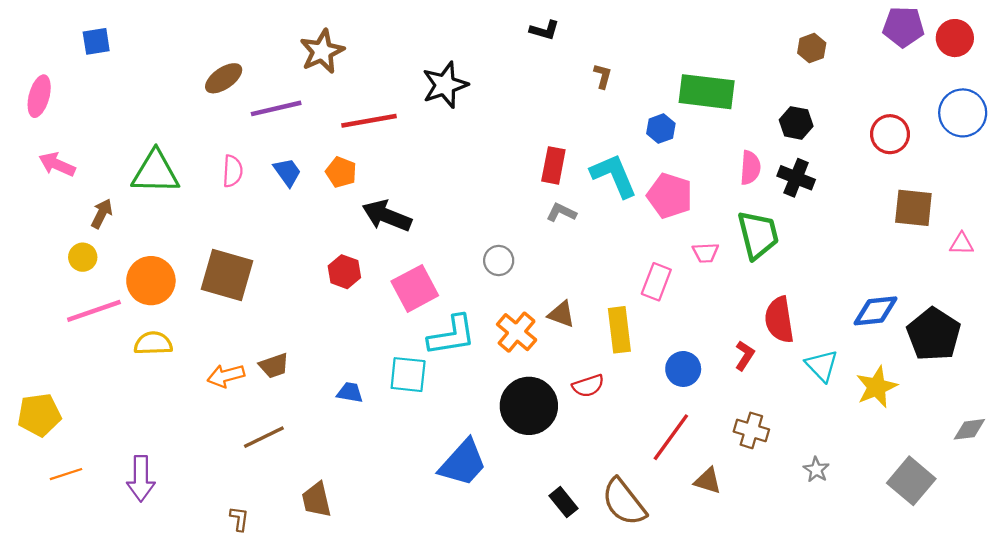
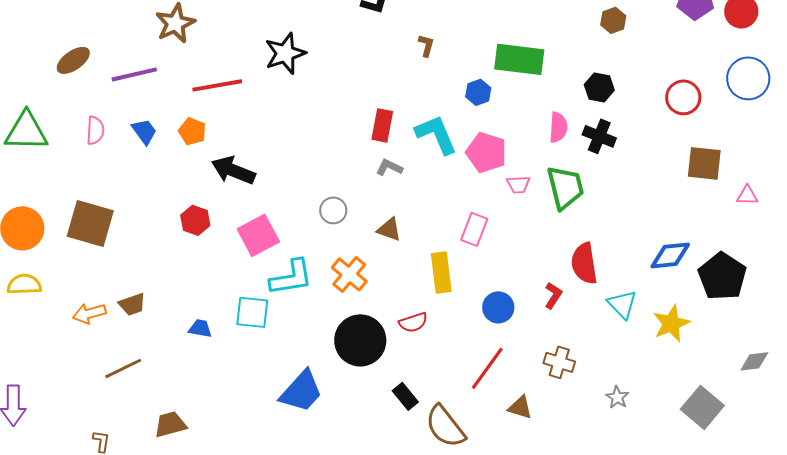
brown ellipse: (224, 78) -> (73, 60), moved
pink trapezoid: (706, 253) -> (518, 184), moved
brown triangle: (561, 314) -> (389, 229), moved
brown trapezoid: (316, 500) -> (170, 424), turned 88
black rectangle: (564, 502) -> (405, 396), moved

